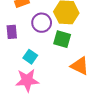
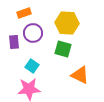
purple circle: (42, 23) -> (33, 33), moved

